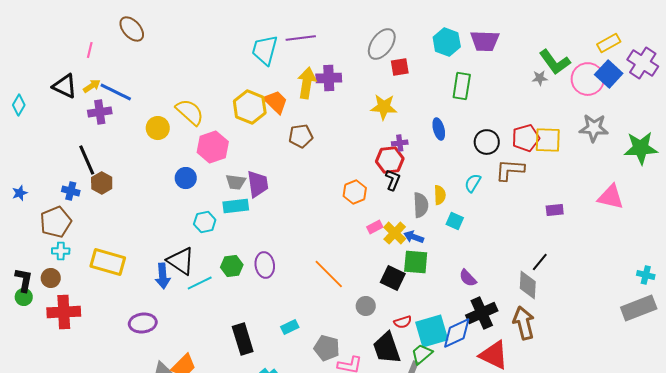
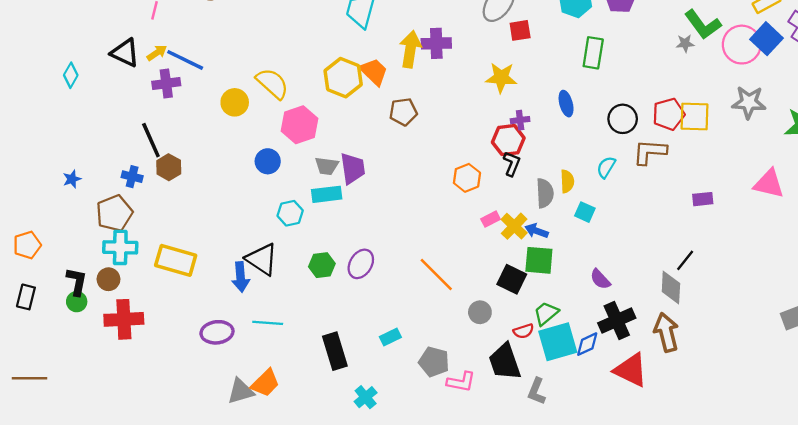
cyan cross: (61, 251) -> (120, 247), size x1.6
purple ellipse: (265, 265) -> (361, 264), turned 40
cyan line: (200, 283) -> (268, 323), moved, turned 30
blue diamond: (457, 333) -> (587, 344), size x0.7
green trapezoid: (422, 354) -> (546, 313), moved

